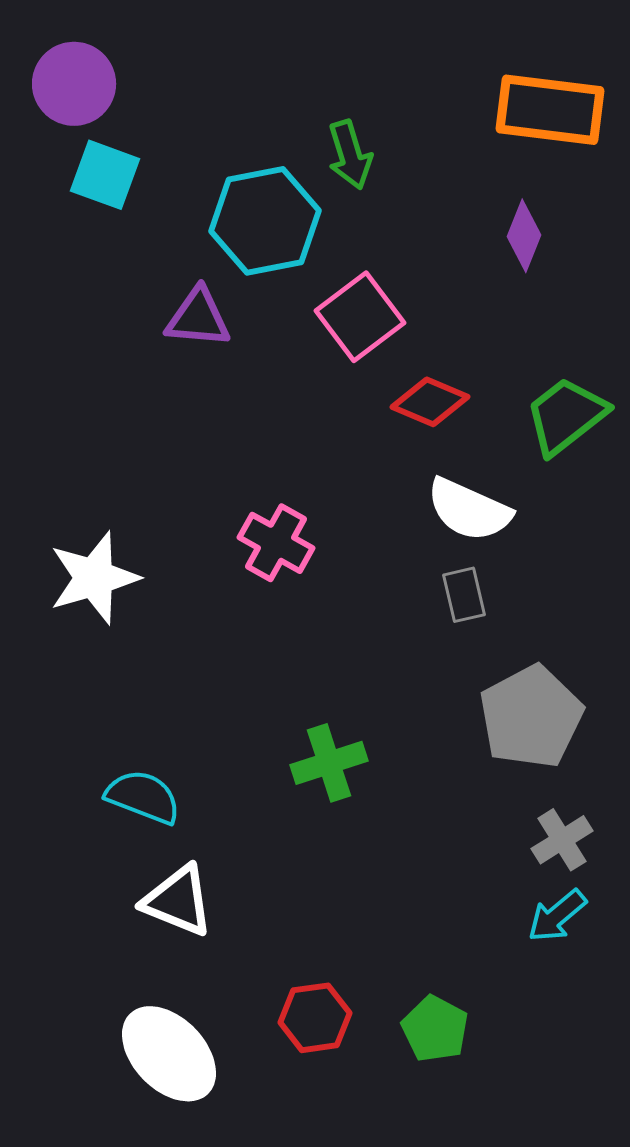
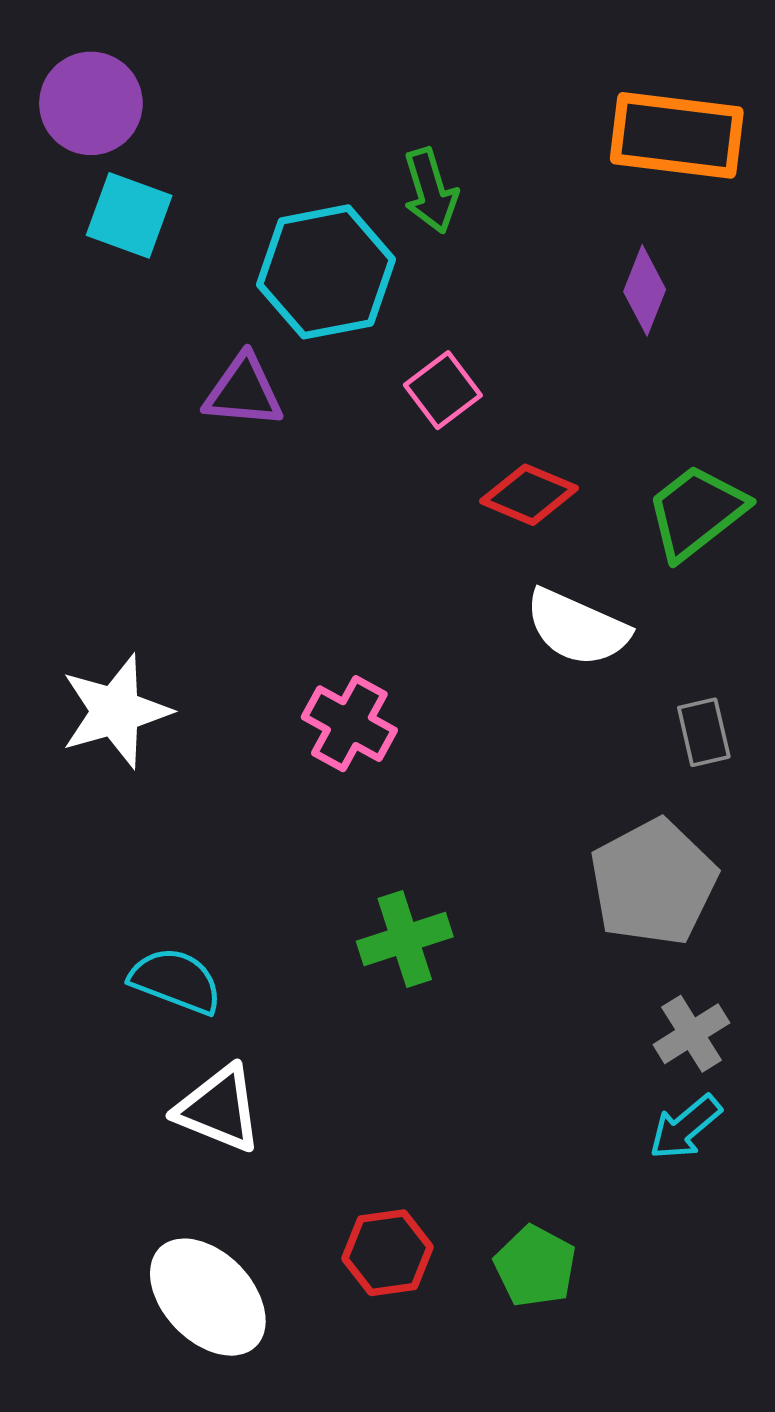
pink square: (360, 317) -> (443, 390), size x0.7
pink cross: (276, 543) -> (349, 724), moved
gray rectangle: (464, 595) -> (704, 732), moved

